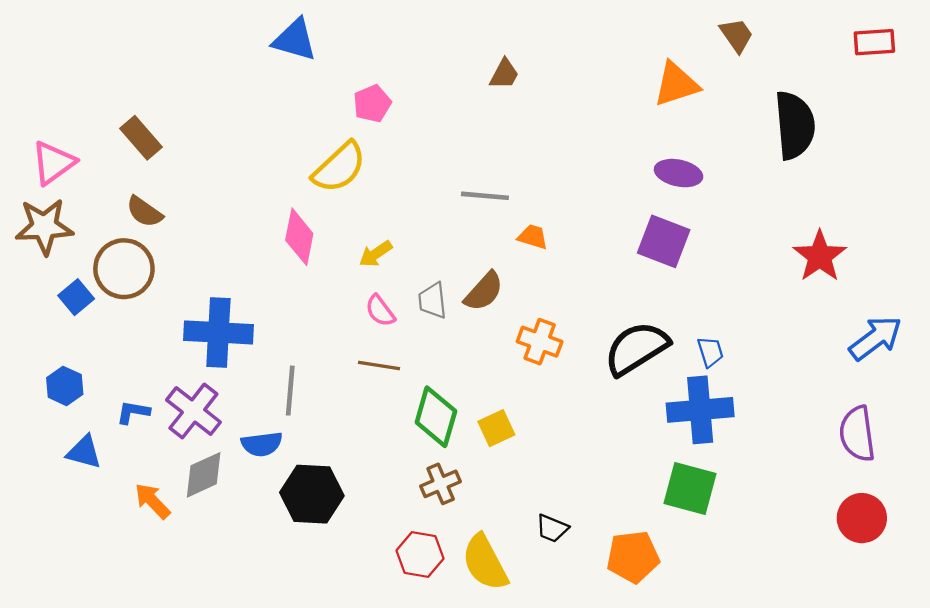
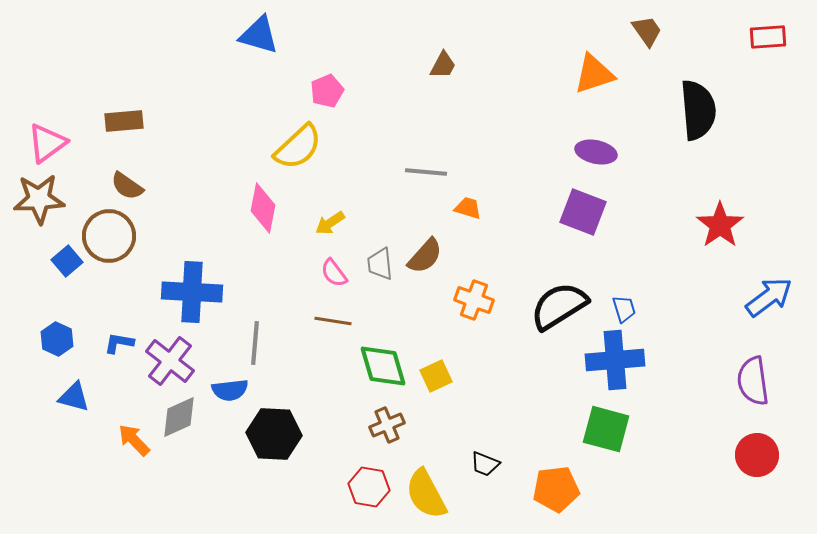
brown rectangle: (141, 138) -> (124, 121), turned -54
blue L-shape: (133, 412) -> (119, 343), moved
green diamond: (436, 417) -> (383, 366), turned -32

